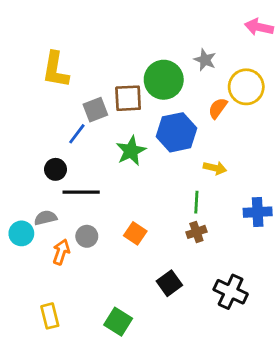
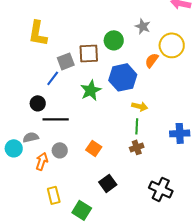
green circle: (164, 80) -> (114, 40), size x0.7
yellow arrow: (215, 168) -> (140, 106), moved
black square: (169, 283) -> (108, 183), moved
yellow rectangle: (50, 316) -> (54, 195), moved

